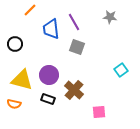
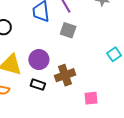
brown cross: (74, 90) -> (65, 75), turned 30

